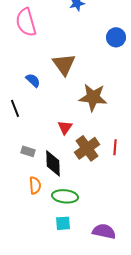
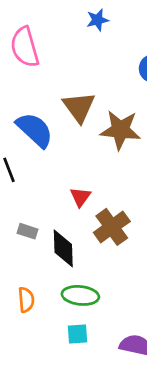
blue semicircle: (33, 80) -> (35, 130), size x1.8
brown star: (93, 97) -> (120, 130), moved
orange semicircle: (35, 185) -> (26, 300), moved

